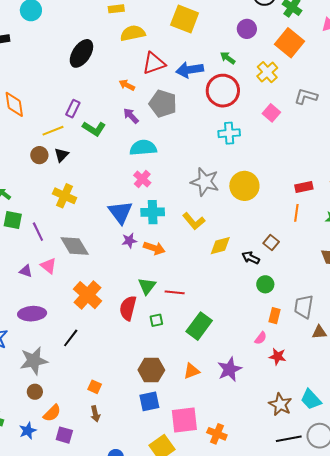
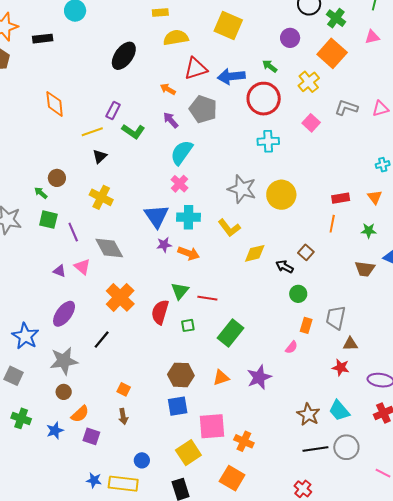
cyan semicircle: (143, 148) -> (182, 152), turned -52
brown circle: (39, 155) -> (57, 178), moved
purple ellipse: (32, 314) -> (64, 314), turned -52
red star: (278, 356) -> (341, 367), moved

